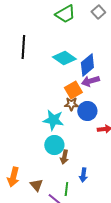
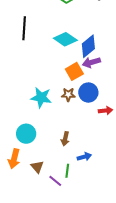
brown star: (71, 104) -> (68, 95), moved
cyan star: (53, 120) -> (41, 98), moved
cyan circle: (54, 145) -> (26, 134), moved
blue arrow: (83, 175) -> (84, 157), turned -112

